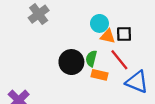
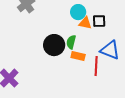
red line: (119, 60) -> (96, 66), moved, turned 42
blue triangle: (137, 82) -> (110, 50), moved

